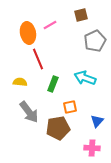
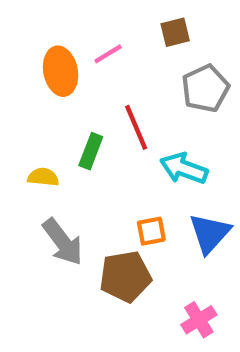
red line: (38, 59) -> (136, 127), moved
green rectangle: (53, 84) -> (91, 151), moved
blue triangle: (97, 121) -> (210, 233), moved, size x1.5
pink cross: (92, 148) -> (199, 320), turned -35

